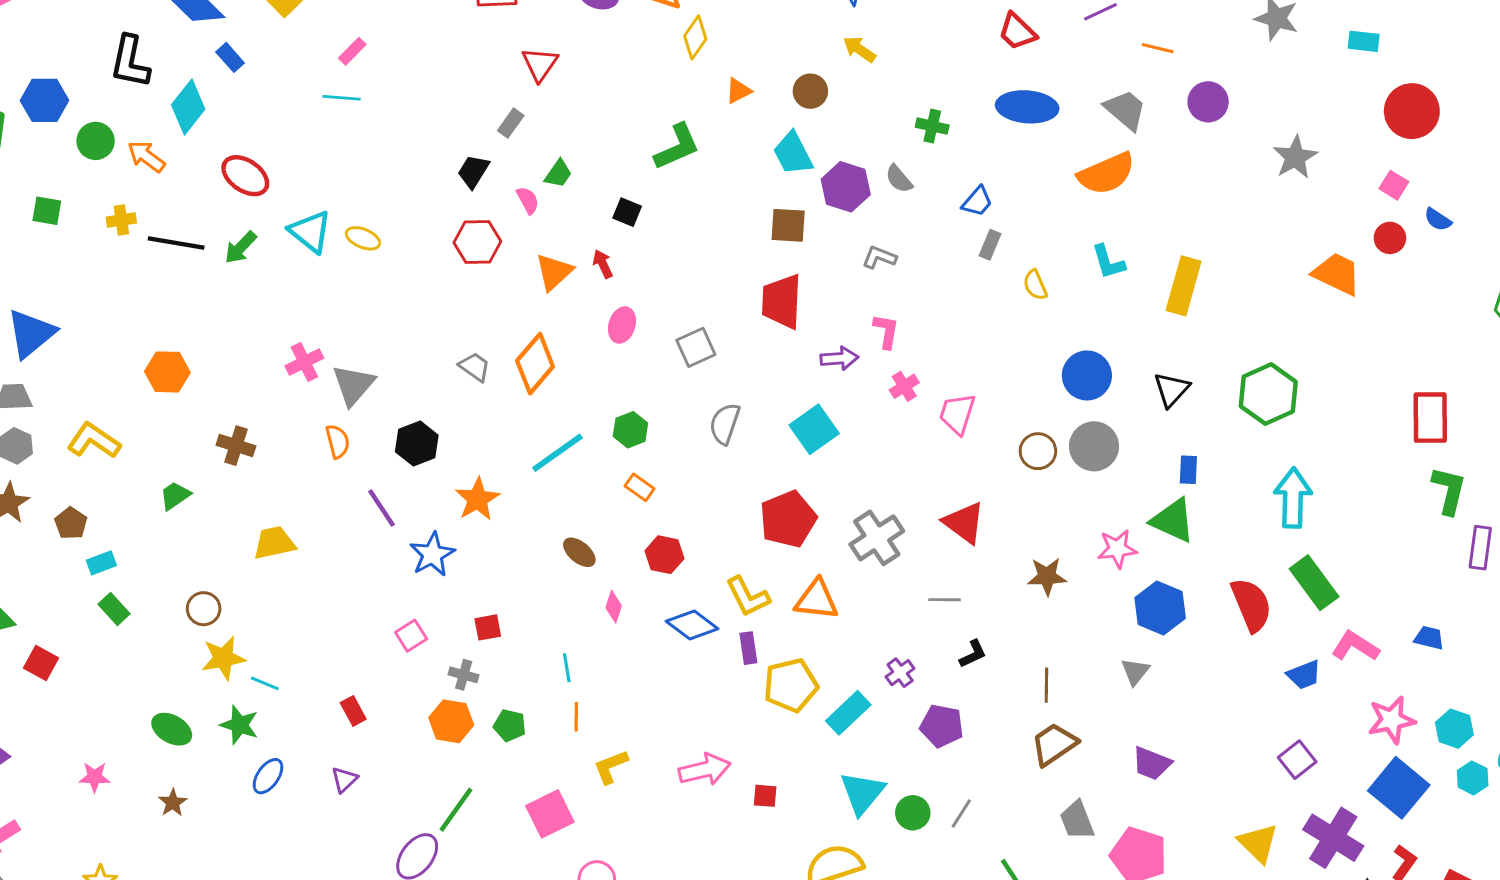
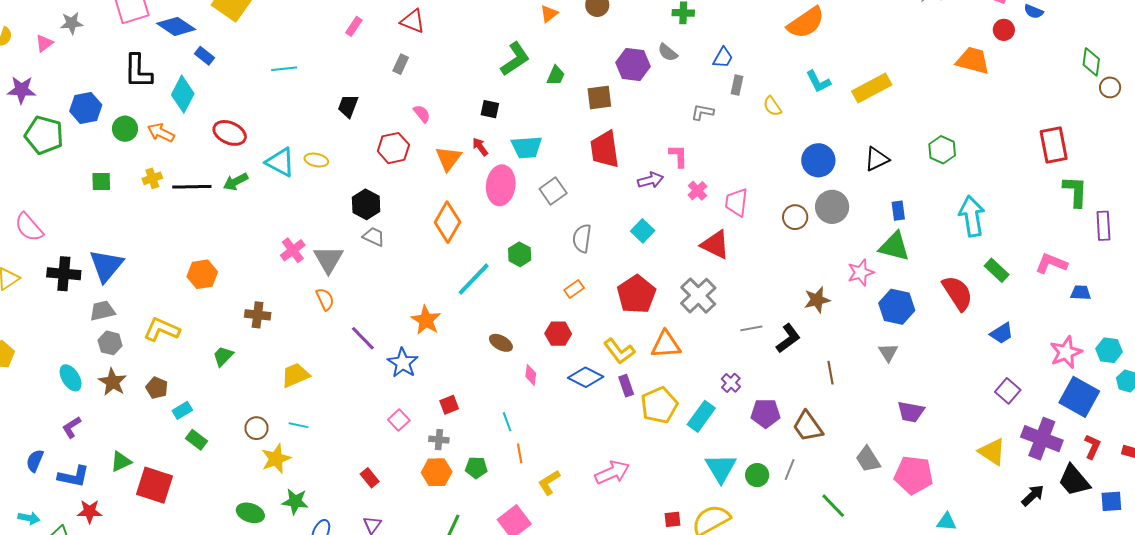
pink rectangle: (352, 51) -> (354, 26), moved
red triangle: (540, 64) -> (413, 21), turned -32
cyan trapezoid: (793, 154) -> (527, 147), moved, turned -56
black trapezoid: (473, 171) -> (348, 106), moved
green trapezoid: (558, 174) -> (556, 75), moved
green arrow: (241, 247) -> (236, 182), turned 30
gray L-shape: (879, 257) -> (702, 112), moved
yellow rectangle: (1184, 286) -> (872, 88), turned 57
pink ellipse: (622, 325) -> (501, 185), size x1.6
gray trapezoid: (475, 367) -> (374, 237), moved
black triangle: (1171, 390) -> (877, 159), turned 32
green hexagon: (1268, 394) -> (942, 150), size x0.7
cyan square: (814, 429) -> (643, 231), size x0.7
black hexagon: (417, 443) -> (366, 204), moved
orange rectangle: (640, 487) -> (574, 289), moved, turned -60
red triangle: (964, 523) -> (715, 245), moved
green rectangle: (1314, 583) -> (997, 270), size x0.7
pink L-shape: (1355, 646) -> (1051, 264), moved
black L-shape: (973, 654) -> (788, 338), moved, size x1.4
red square: (41, 663) -> (155, 485), size x1.6
cyan line: (265, 683) -> (299, 425), moved
brown trapezoid: (1054, 744) -> (808, 426), moved, turned -80
red square: (765, 796) -> (673, 519), moved

